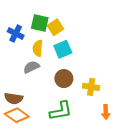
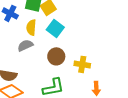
cyan square: (63, 49) -> (55, 28), turned -30

